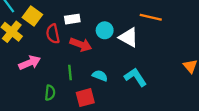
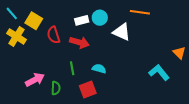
white rectangle: (72, 19) -> (82, 20), moved
cyan circle: (105, 30) -> (100, 18), moved
pink arrow: (30, 63) -> (35, 80), moved
cyan L-shape: (135, 77) -> (159, 72), moved

